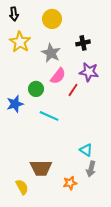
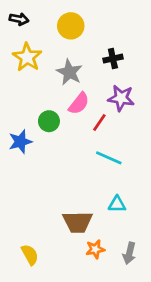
black arrow: (14, 14) -> (19, 19), turned -72
cyan line: (49, 116) -> (109, 158), moved
cyan triangle: (86, 150) -> (117, 204), turned -32
brown trapezoid: (41, 168) -> (78, 222), moved
gray arrow: (91, 169) -> (129, 253), moved

